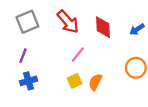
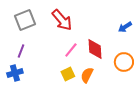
red diamond: (103, 27) -> (95, 49), moved
blue cross: (28, 81) -> (15, 73), moved

